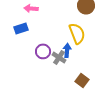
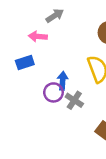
blue arrow: (67, 50) -> (63, 81), moved

